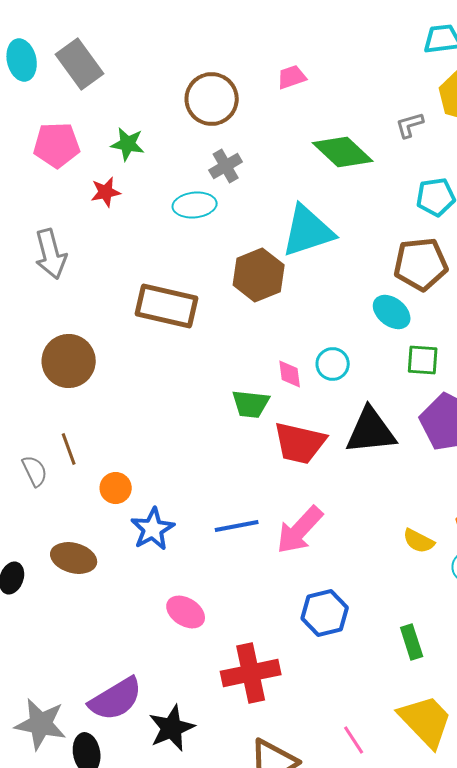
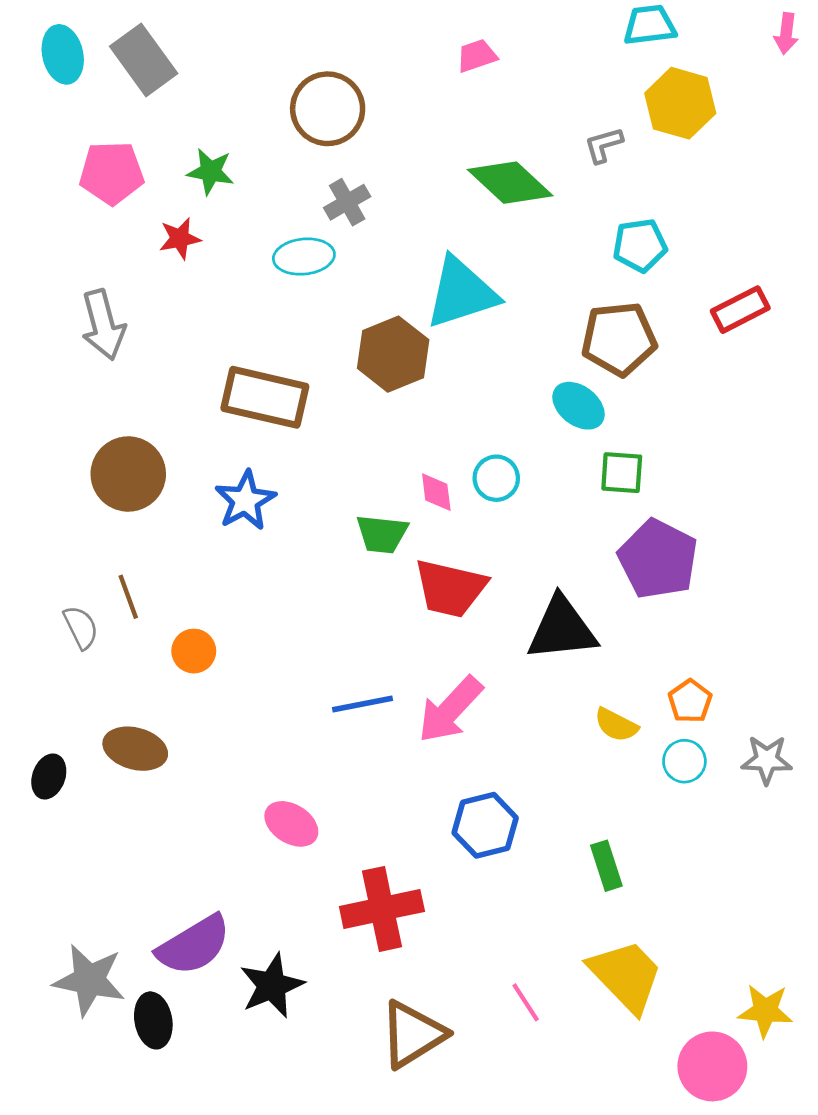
pink trapezoid: (292, 77) -> (477, 56), moved
black triangle: (371, 431) -> (562, 629), moved
blue star: (153, 529) -> (245, 500), moved

